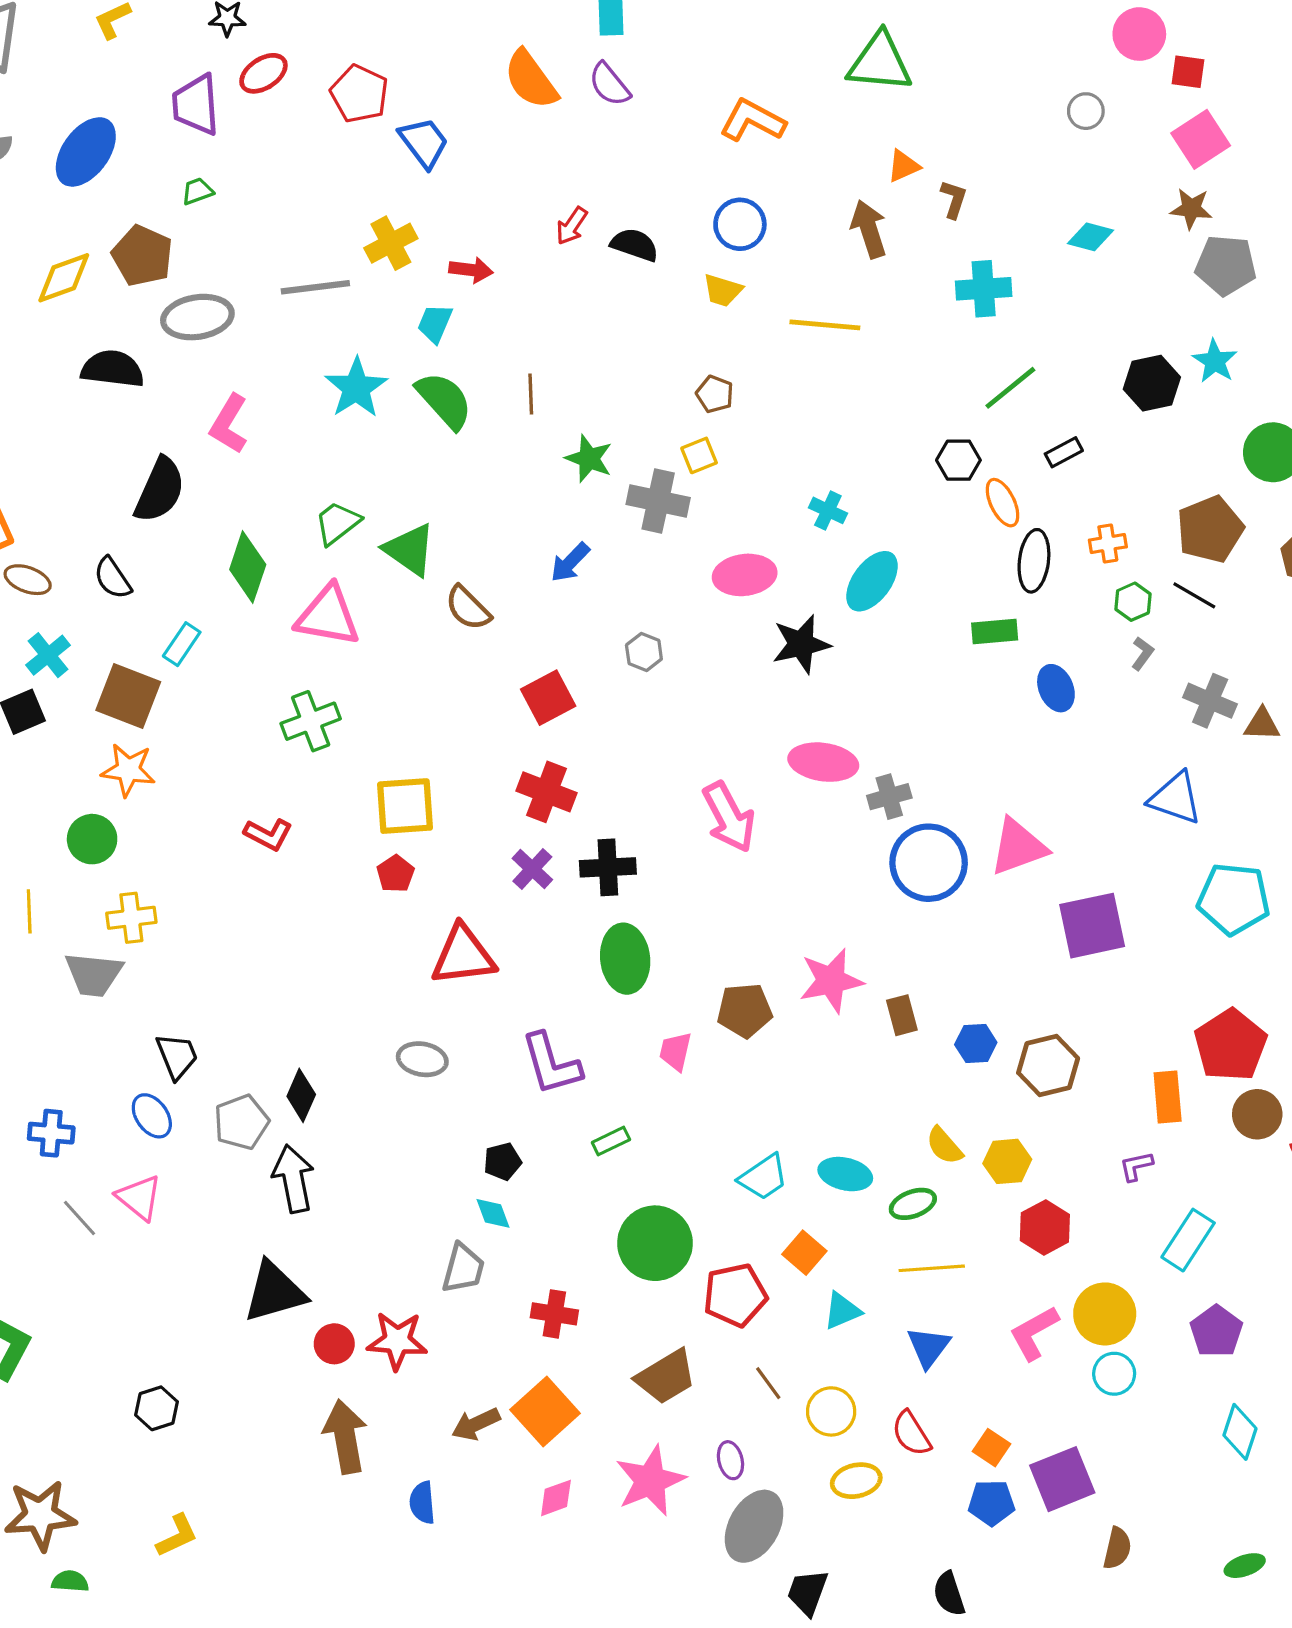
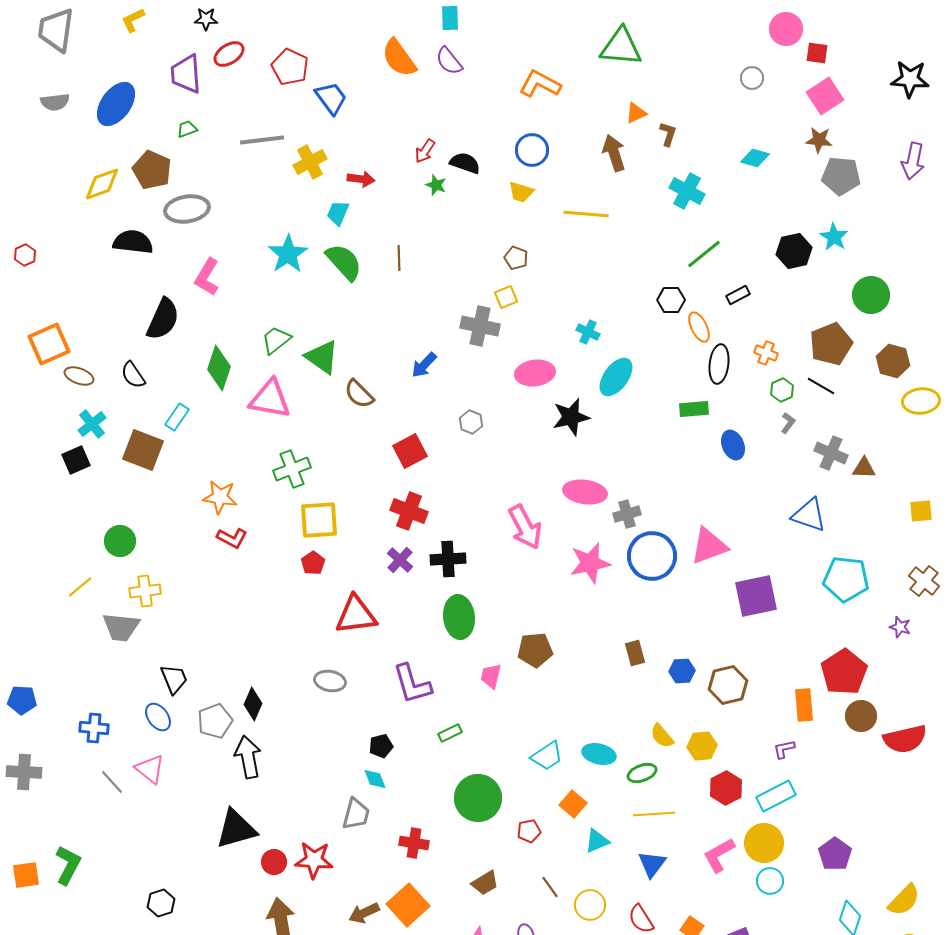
gray line: (315, 287) -> (262, 140), moved
cyan cross: (984, 289) -> (687, 191), turned 32
green star: (589, 459) -> (436, 185), moved, size x0.7
orange cross: (1108, 543) -> (766, 353), turned 30
green cross: (311, 721) -> (292, 469), moved
orange star: (128, 770) -> (220, 497), moved
yellow line: (29, 911) -> (80, 587), turned 52
pink star: (831, 981) -> (590, 563), moved
cyan rectangle: (1188, 1240) -> (776, 796), moved, turned 30
red pentagon: (735, 1295) -> (529, 831), size x0.6
brown trapezoid: (666, 1377) -> (485, 883), size x0.7

